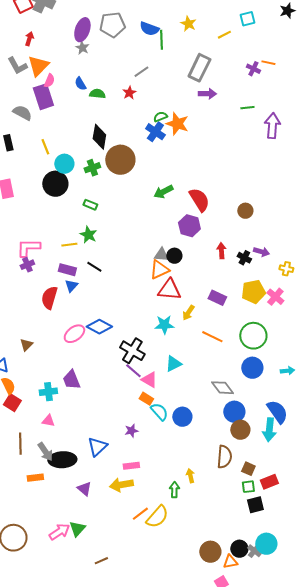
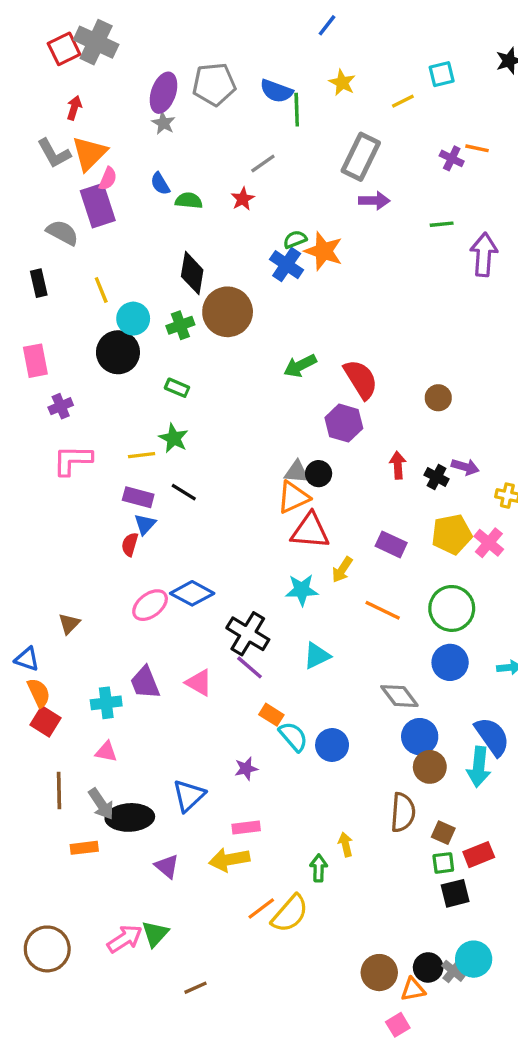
purple cross: (27, 265) -> (61, 406), moved
red semicircle: (49, 298) -> (130, 544), moved, size x0.6
pink triangle: (149, 380) -> (199, 683), moved

